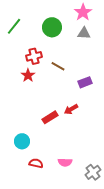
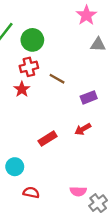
green circle: (52, 27) -> (32, 40), moved
gray triangle: (84, 33) -> (98, 45), moved
red arrow: (71, 109) -> (83, 129), moved
pink semicircle: (65, 162) -> (78, 191), moved

